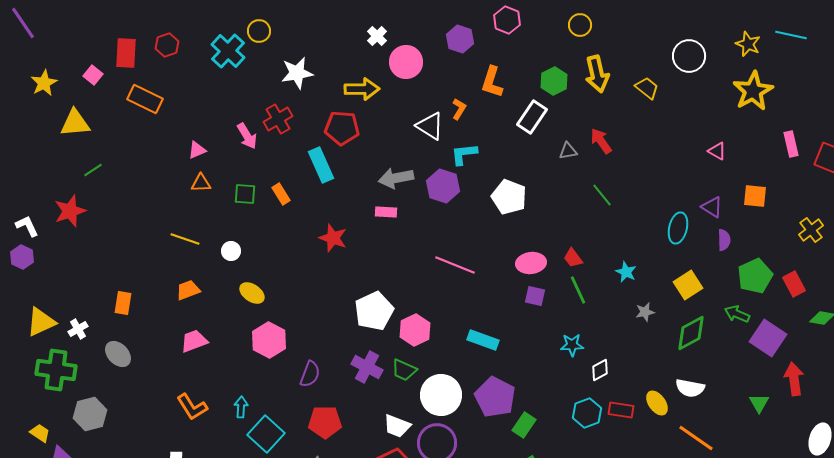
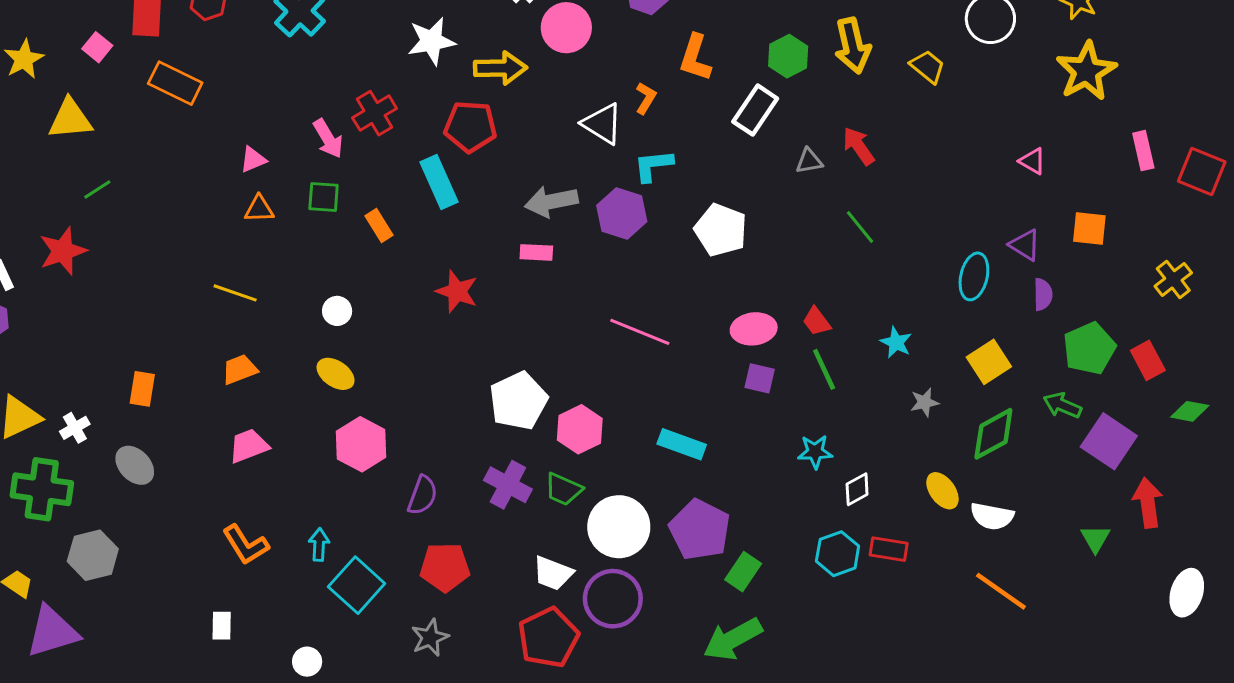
white star: (297, 73) -> (431, 41), moved
green square: (245, 194) -> (324, 197), moved
white circle: (231, 251) -> (337, 311), moved
yellow ellipse: (657, 403) -> (942, 491), moved

